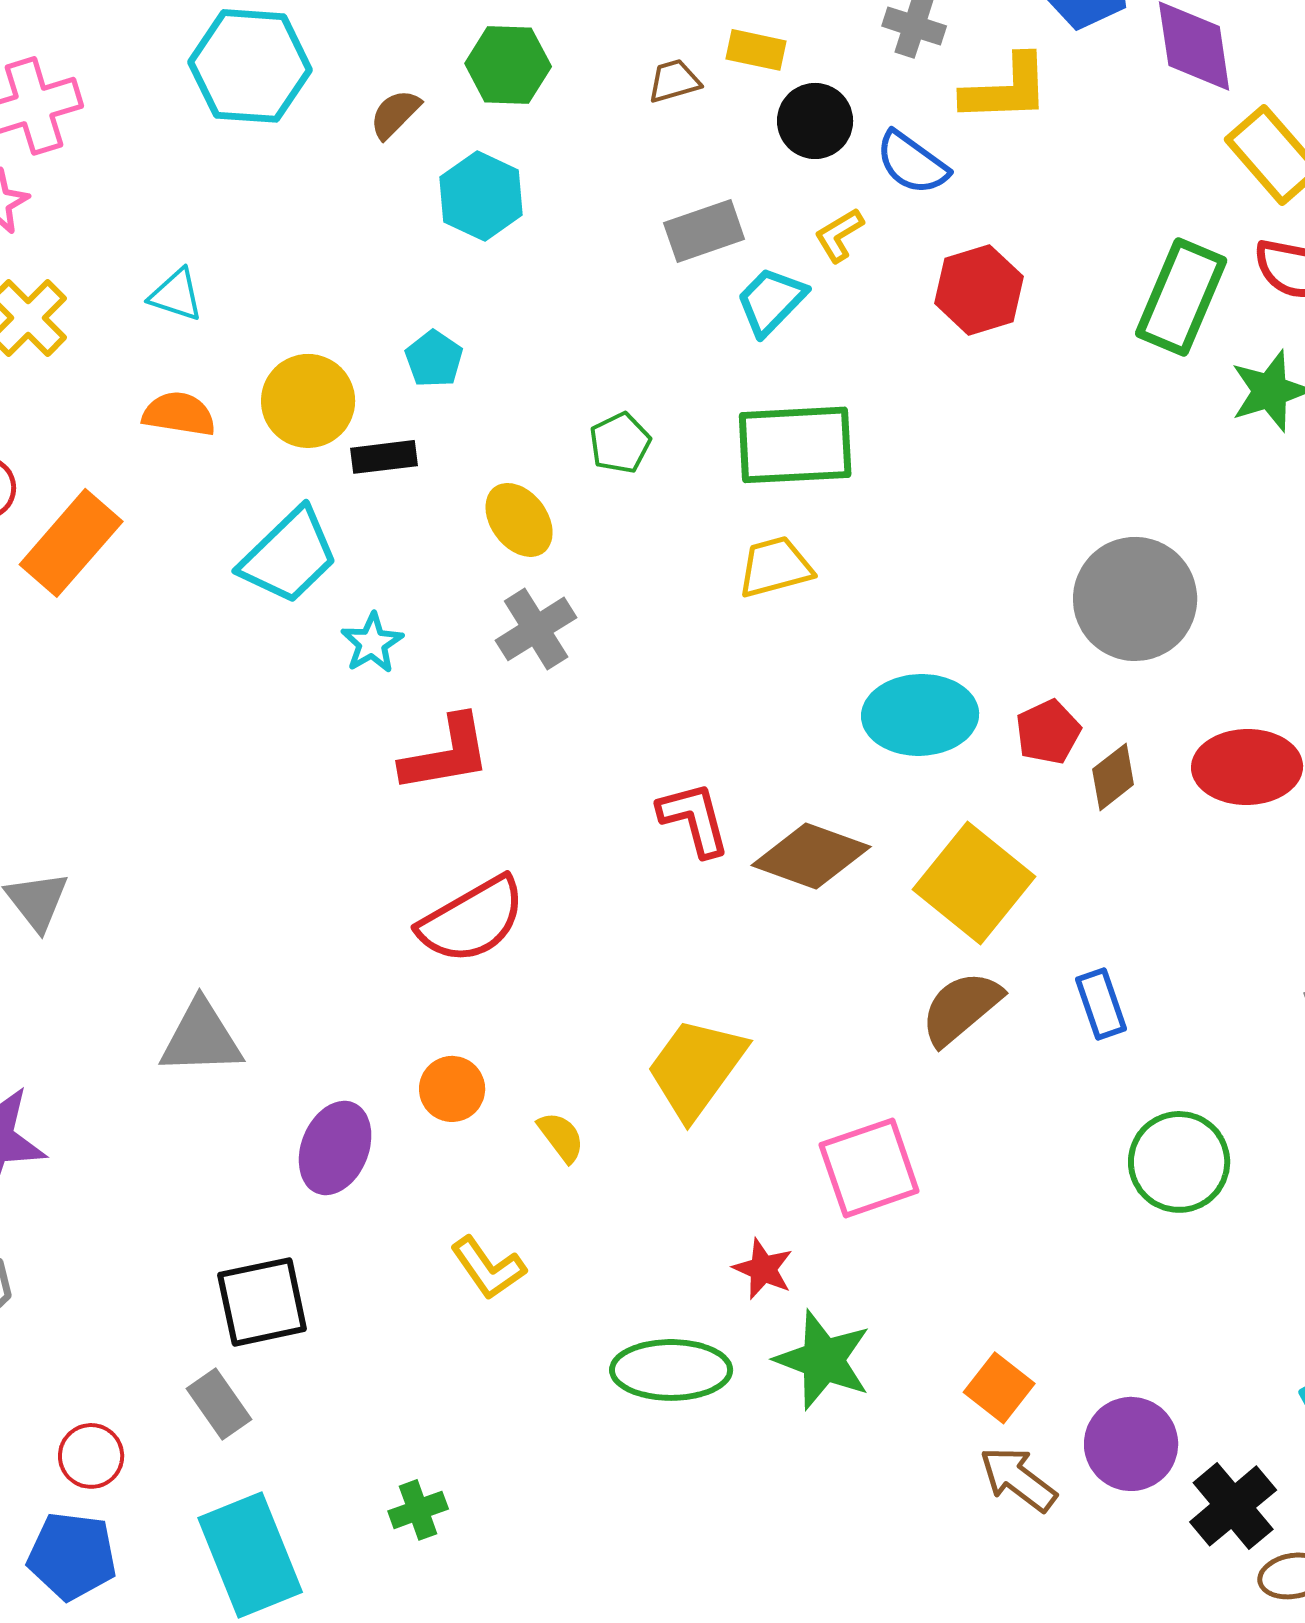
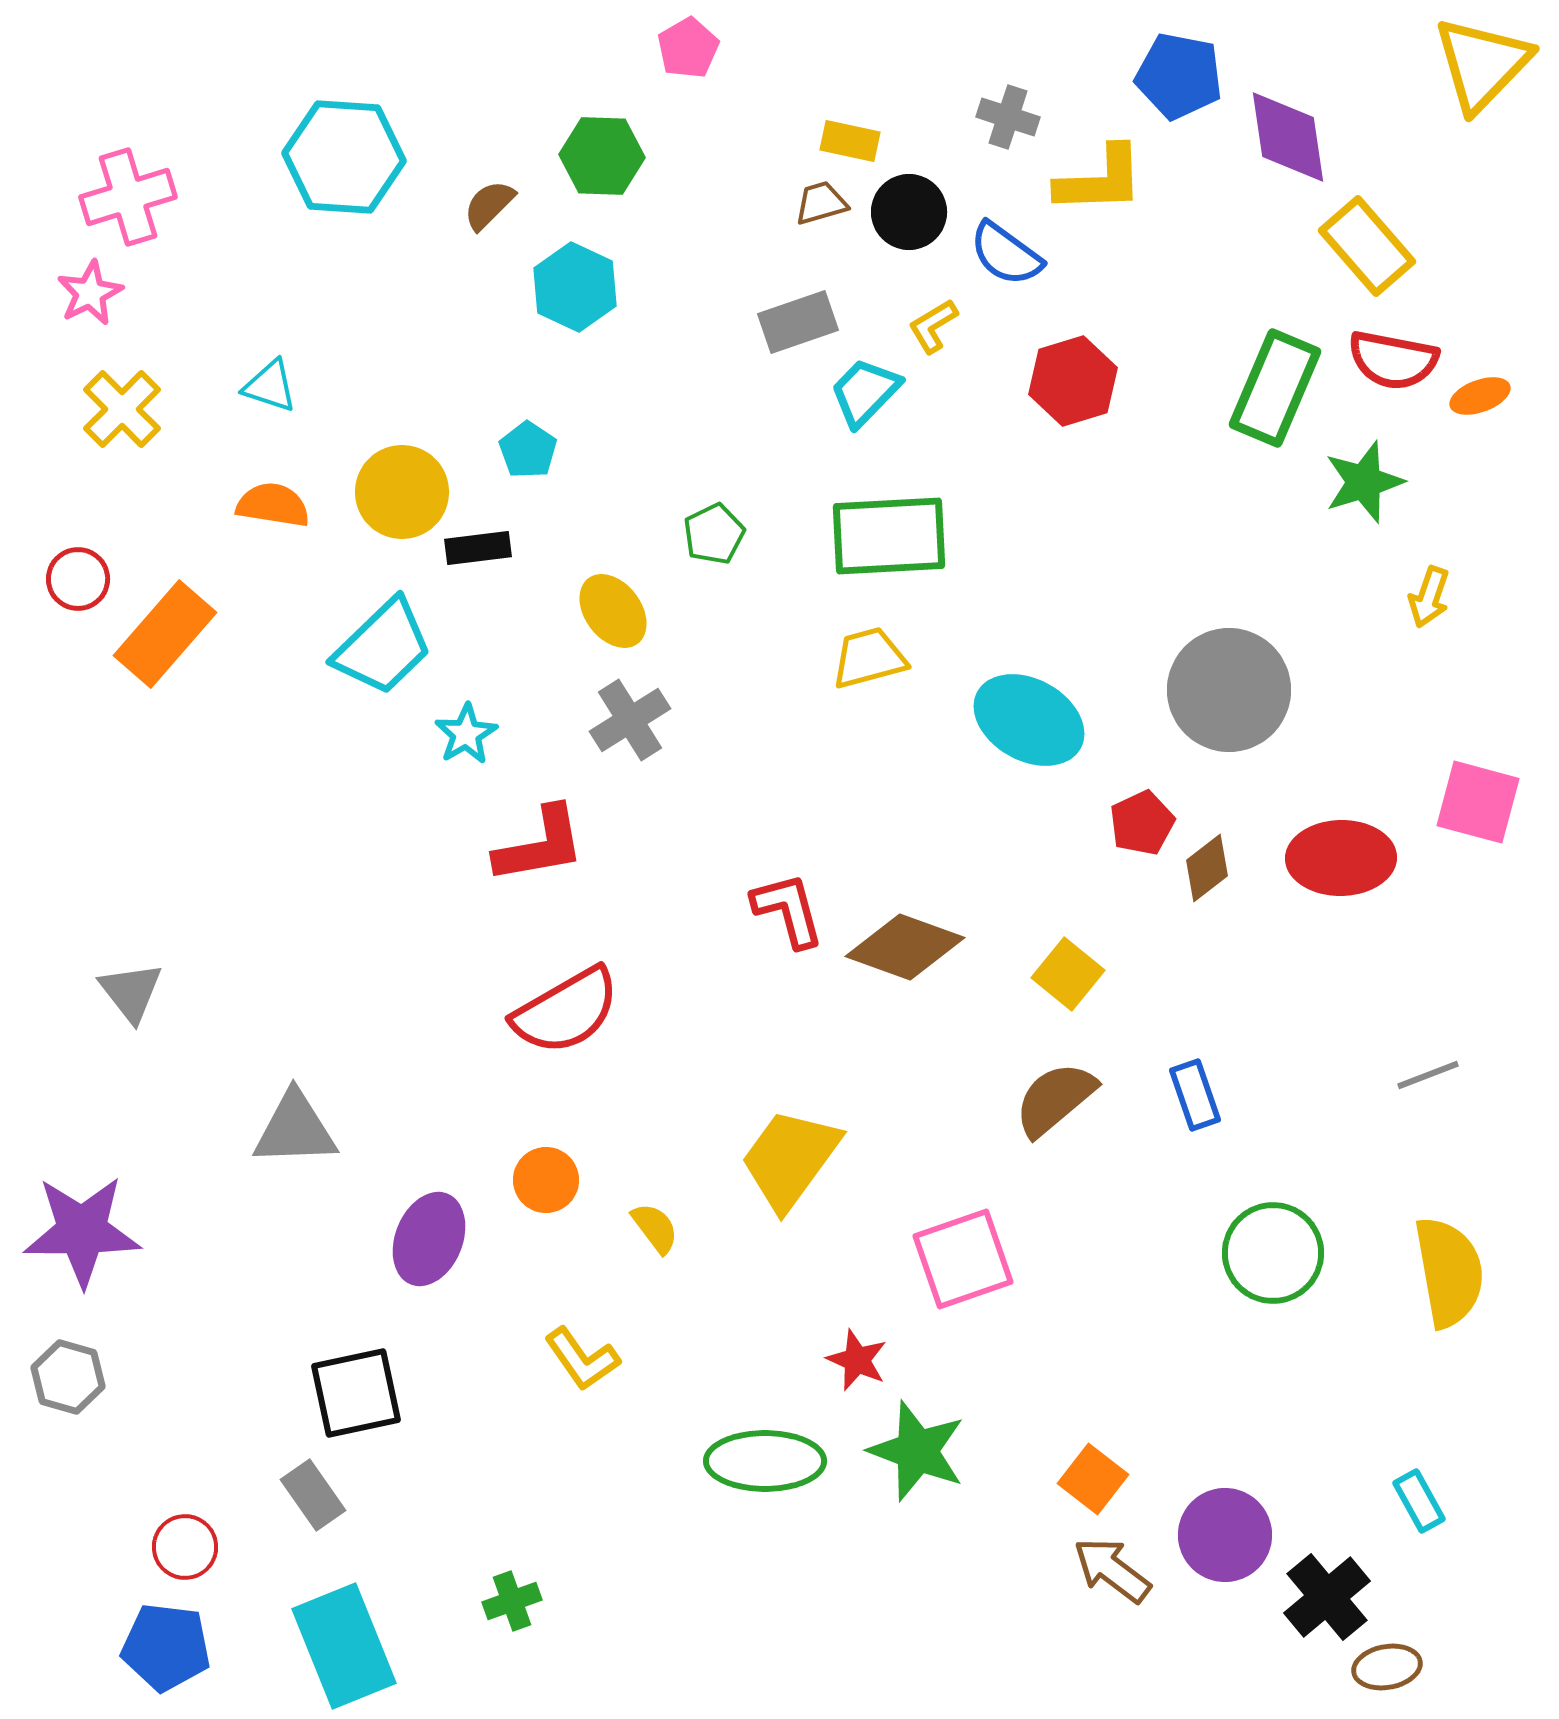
brown trapezoid: (674, 81) -> (821, 203), moved
cyan ellipse: (920, 715) -> (1029, 720), moved, turned 31
yellow square: (974, 883) -> (1068, 974), size x0.6

